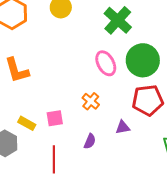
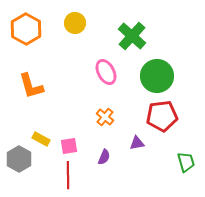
pink ellipse: (106, 63) -> (106, 72), moved
pink square: (55, 118) -> (69, 146), moved

